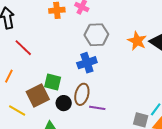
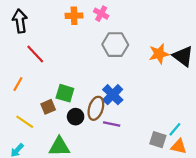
orange star: (137, 41) -> (159, 54), turned 30
blue cross: (87, 63) -> (113, 95), moved, turned -30
brown square: (38, 95) -> (48, 107), size x0.6

